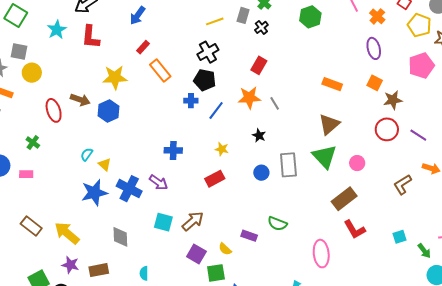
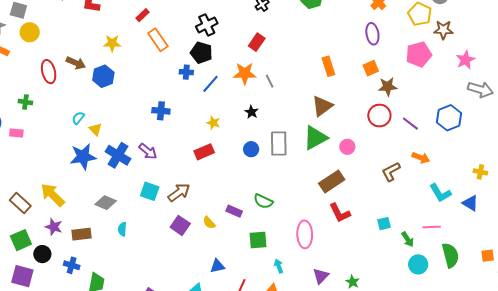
yellow star: (115, 77) -> (112, 43), size x0.7
orange square: (375, 83) -> (371, 68), turned 35
orange rectangle: (332, 84) -> (328, 66), turned 48
green cross: (33, 142) -> (25, 102), turned -32
blue cross: (173, 150) -> (161, 111), moved
green triangle: (325, 157) -> (315, 138), turned 40
brown rectangle: (31, 226) -> (20, 203), moved
gray diamond: (120, 237) -> (106, 203), turned -70
cyan semicircle: (144, 273) -> (122, 229), moved
green square: (216, 273) -> (258, 240), moved

